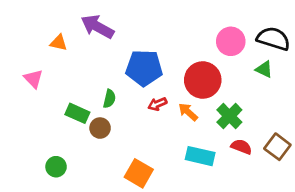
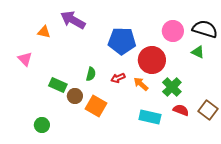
blue pentagon: (144, 68) -> (122, 41), moved
green semicircle: (109, 99) -> (91, 74), moved
orange square: (139, 173) -> (96, 106), moved

